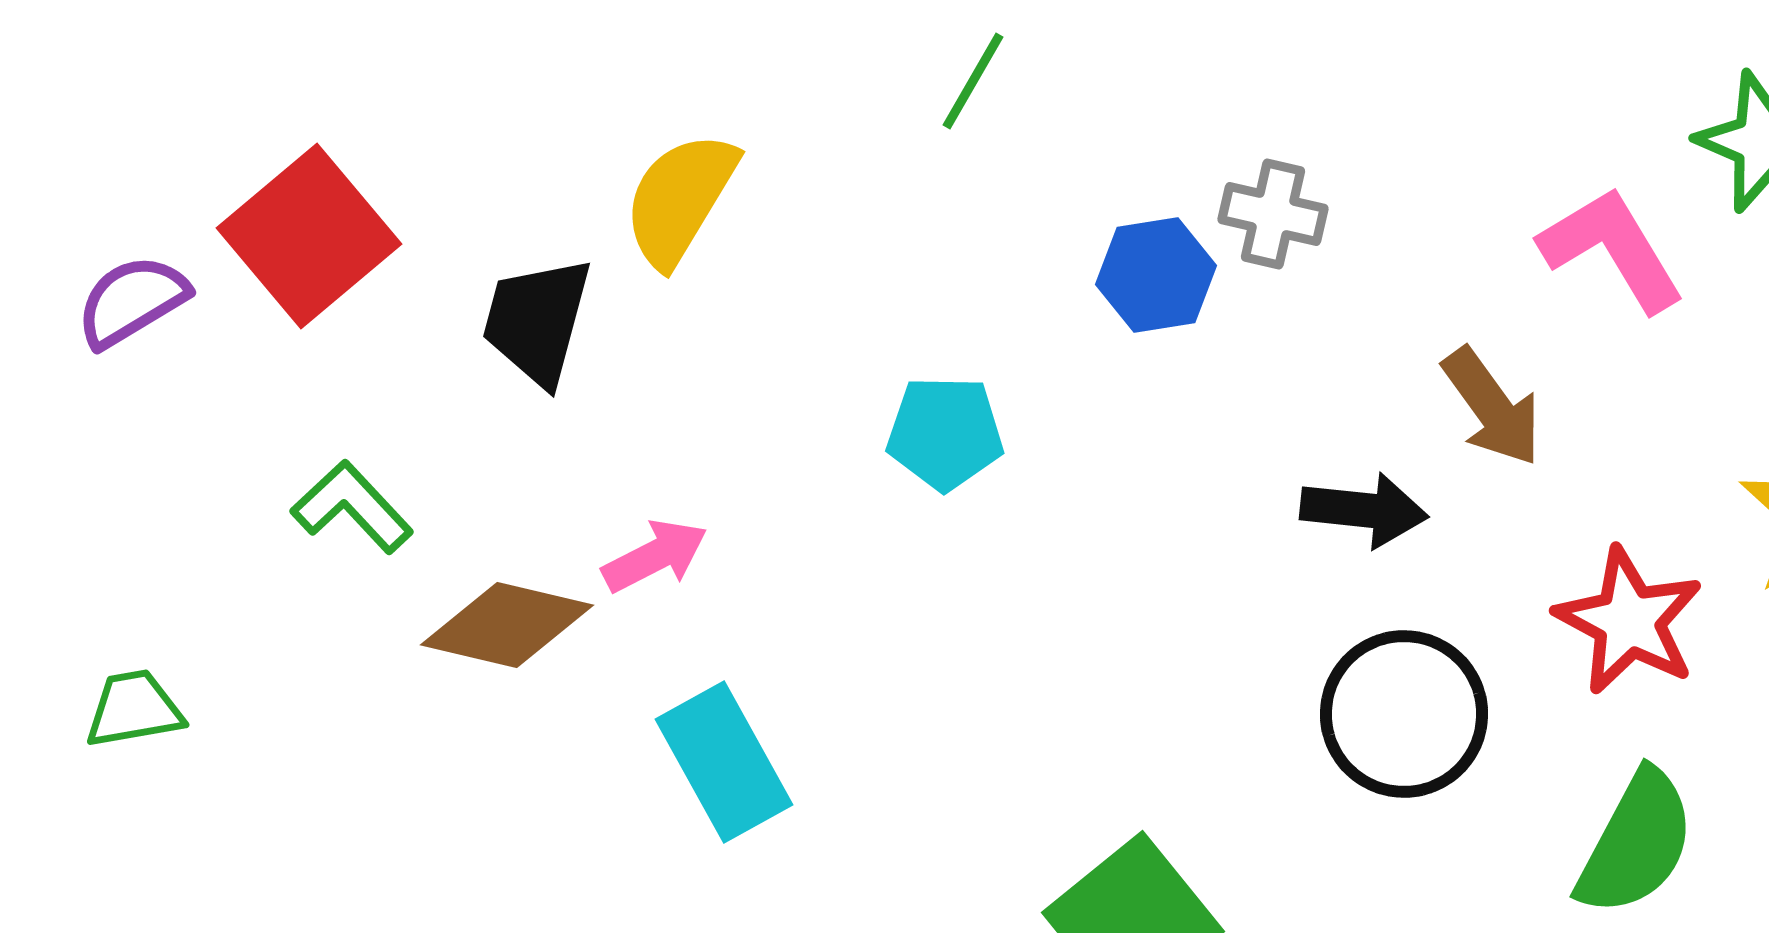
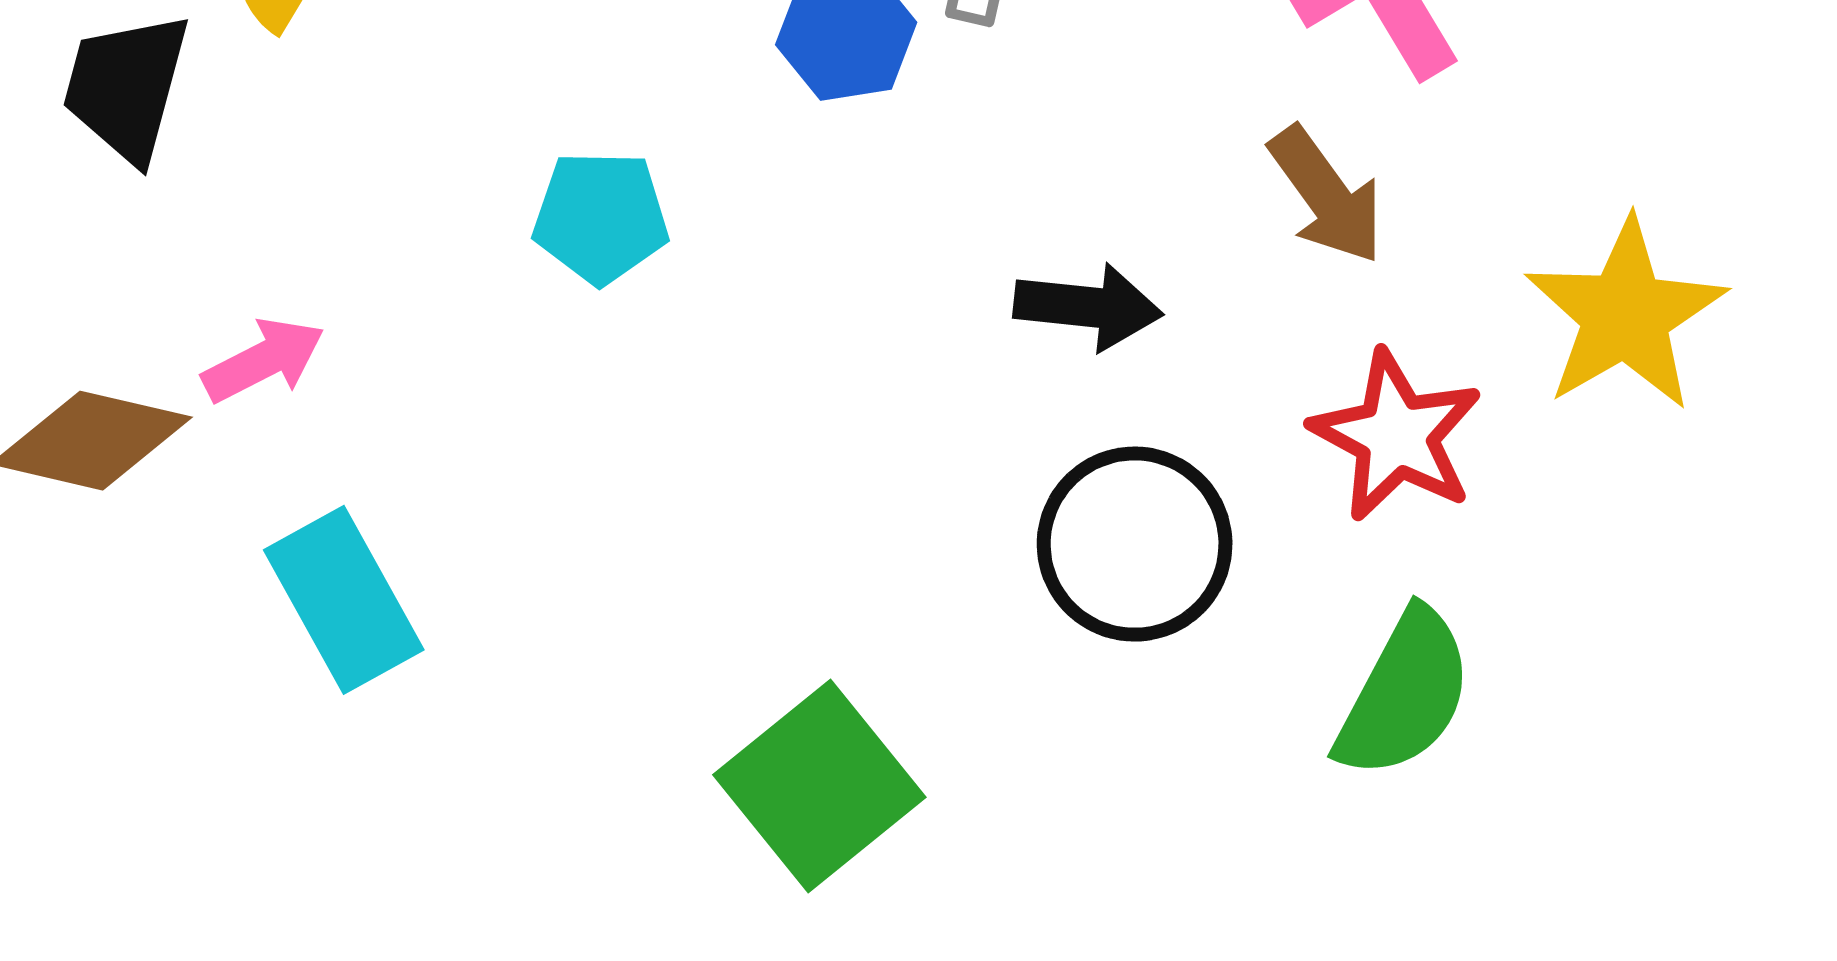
brown arrow: (1492, 407) -> (1326, 195), moved

